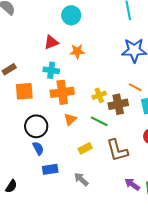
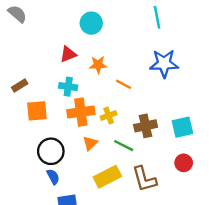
orange line: (135, 87) -> (124, 84), moved
yellow cross: (99, 95) -> (109, 115), moved
yellow rectangle: (85, 148) -> (107, 177), size x1.6

